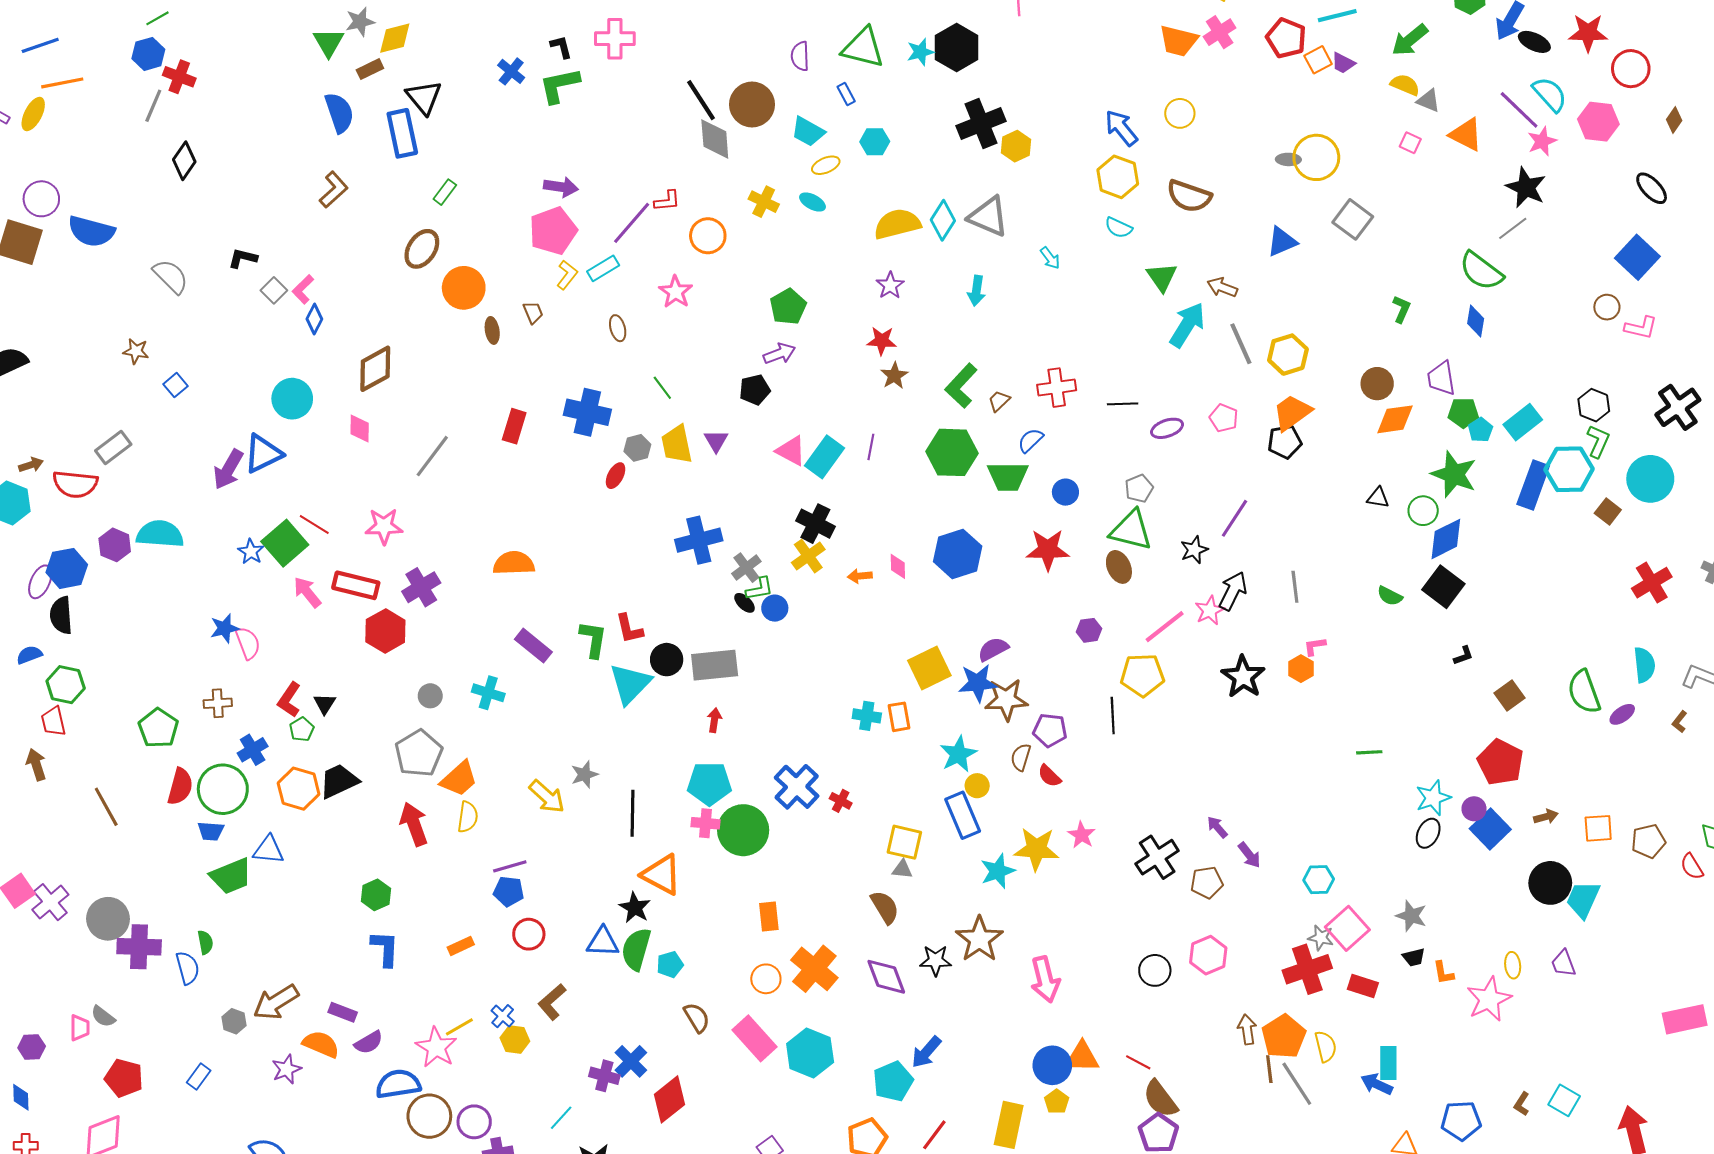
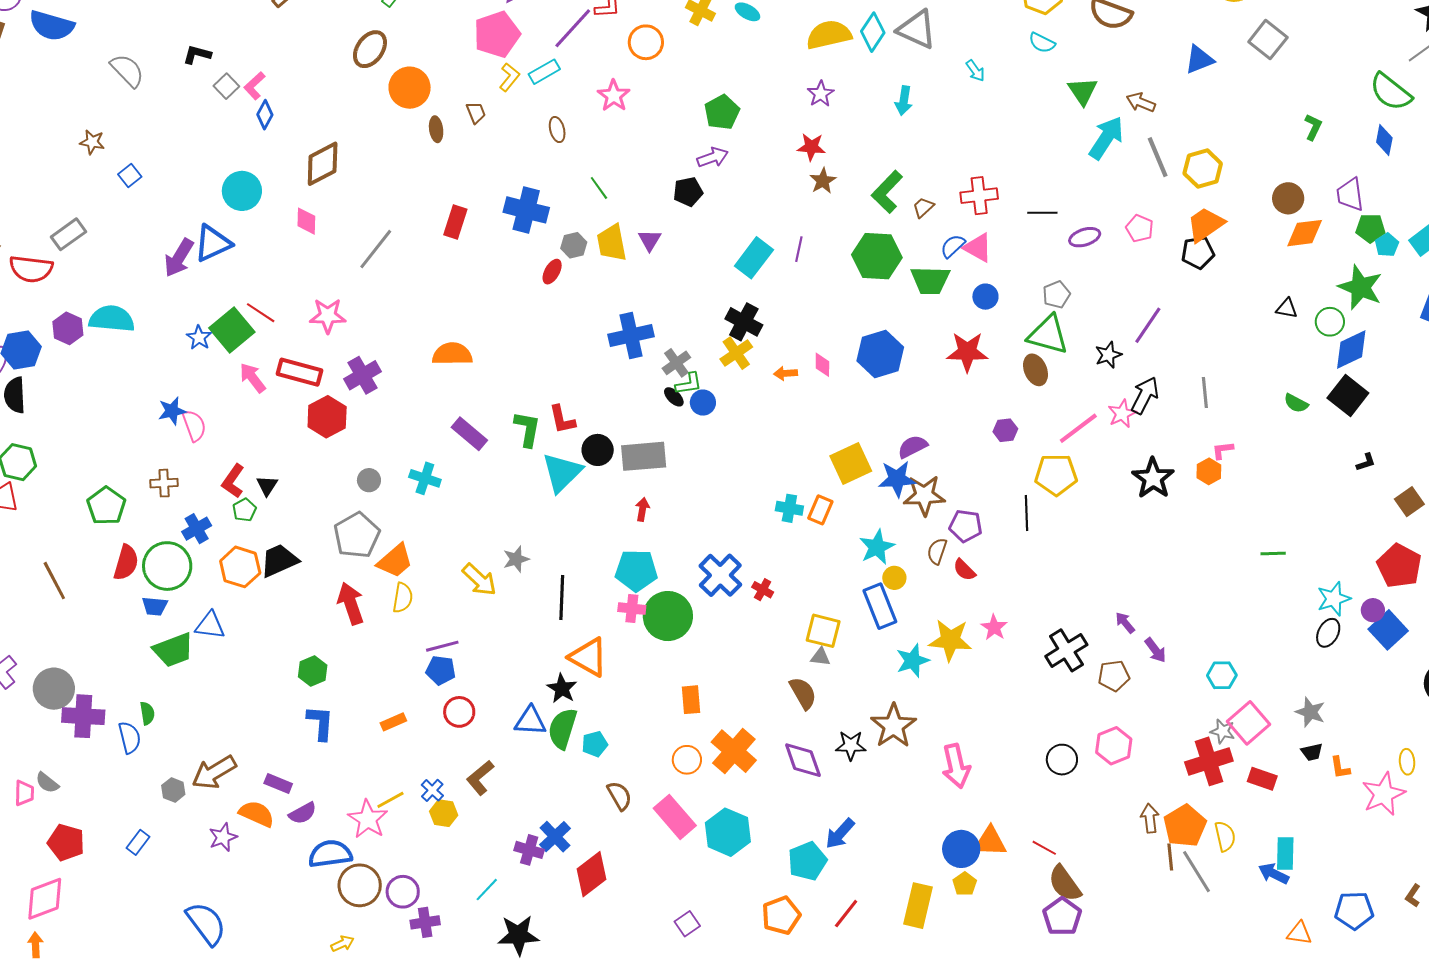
pink triangle: (791, 451) -> (978, 248), moved
orange rectangle: (899, 717) -> (820, 510), turned 32

